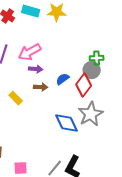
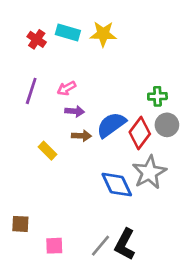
pink arrow: (30, 52) -> (67, 88), size x0.6
gray circle: (92, 70) -> (167, 125), moved
blue semicircle: (63, 79) -> (111, 125), size x1.6

